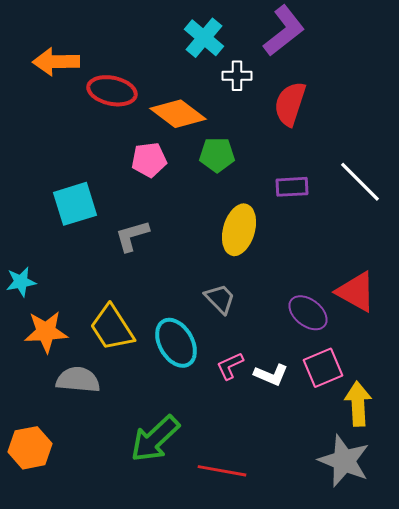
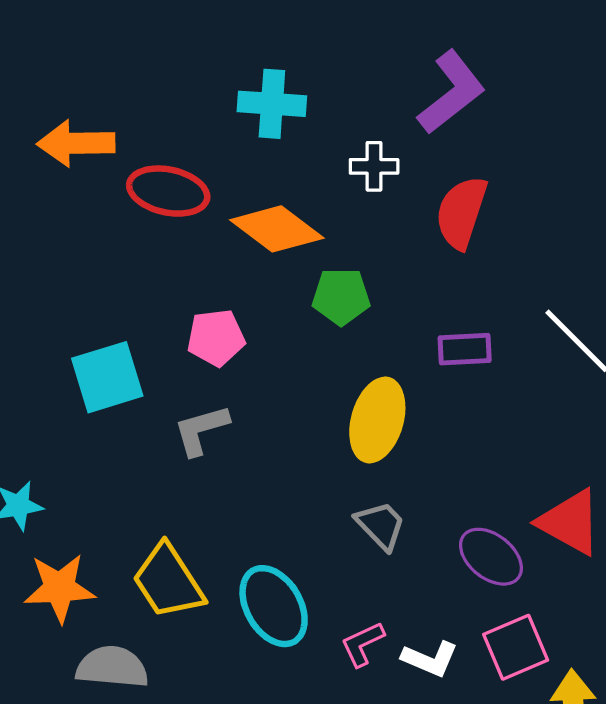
cyan cross: (204, 38) -> (272, 104), moved, turned -36
pink pentagon: (149, 160) -> (216, 338), moved
gray trapezoid: (220, 299) -> (381, 525), moved

